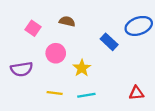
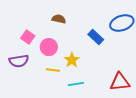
pink square: (33, 28) -> (28, 37), moved
yellow line: (55, 93) -> (53, 70), moved
red triangle: (136, 93) -> (120, 82), size x1.5

